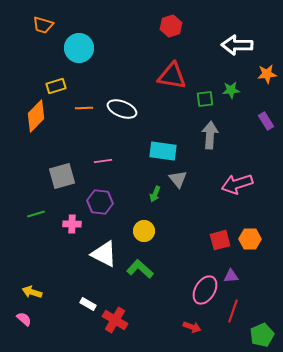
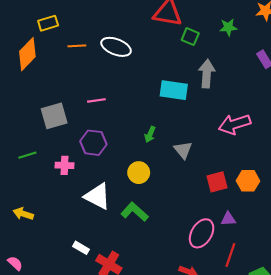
green square: (205, 99) -> (190, 37), moved, turned 30
cyan rectangle: (163, 151) -> (174, 90), moved
gray triangle: (178, 179) -> (183, 150), moved
yellow arrow: (32, 292) -> (23, 214), moved

